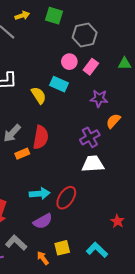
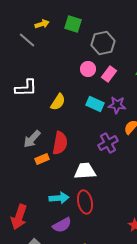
cyan rectangle: (59, 84) -> (95, 104), moved
yellow semicircle: (39, 95) -> (58, 102), turned 66
white trapezoid: (93, 164) -> (85, 171), moved
red ellipse: (66, 198) -> (85, 202), turned -45

